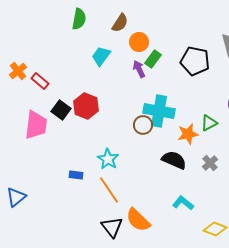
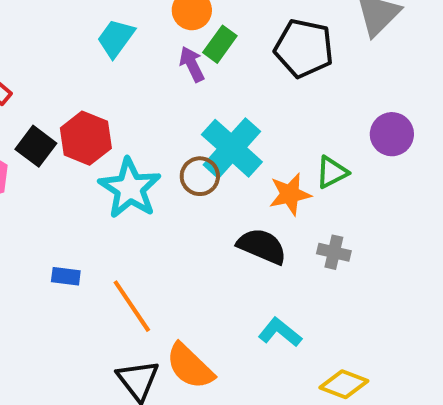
cyan cross: (159, 111) -> (232, 148), turned 32
cyan star: (108, 159) -> (130, 188), moved, size x1.4
gray cross: (210, 163) -> (334, 252), turned -35

